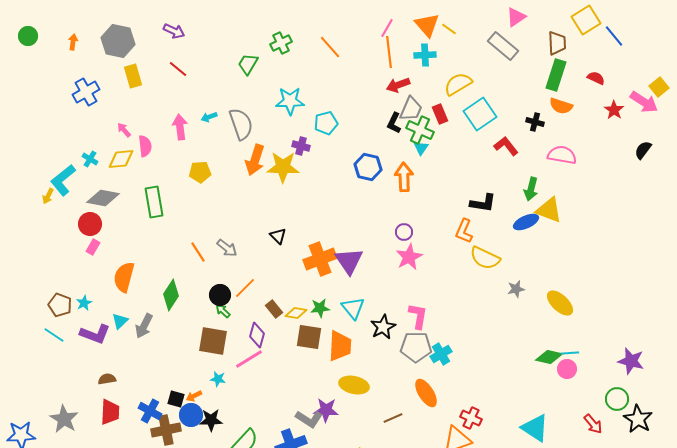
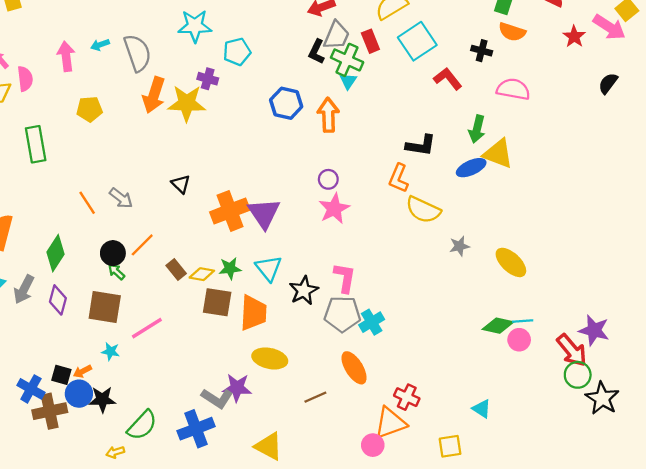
purple diamond: (257, 335) -> (58, 300), moved
red arrow: (593, 424) -> (572, 350), moved, size x1.4
cyan triangle: (535, 428) -> (482, 409), size x0.6

